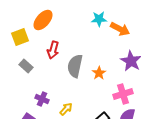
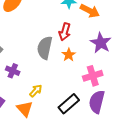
red arrow: (53, 50) -> (65, 32), moved
purple cross: (42, 99) -> (13, 71), moved

